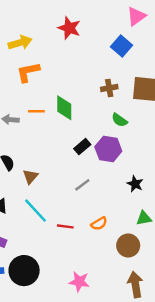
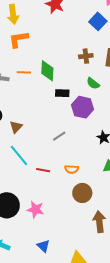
yellow arrow: (20, 43) -> (13, 14), turned 96
black rectangle: (82, 147) -> (62, 93), moved, turned 40
orange semicircle: (99, 224) -> (72, 169), turned 32
brown circle: (128, 245) -> (82, 193), moved
pink star: (79, 282) -> (35, 209), moved

